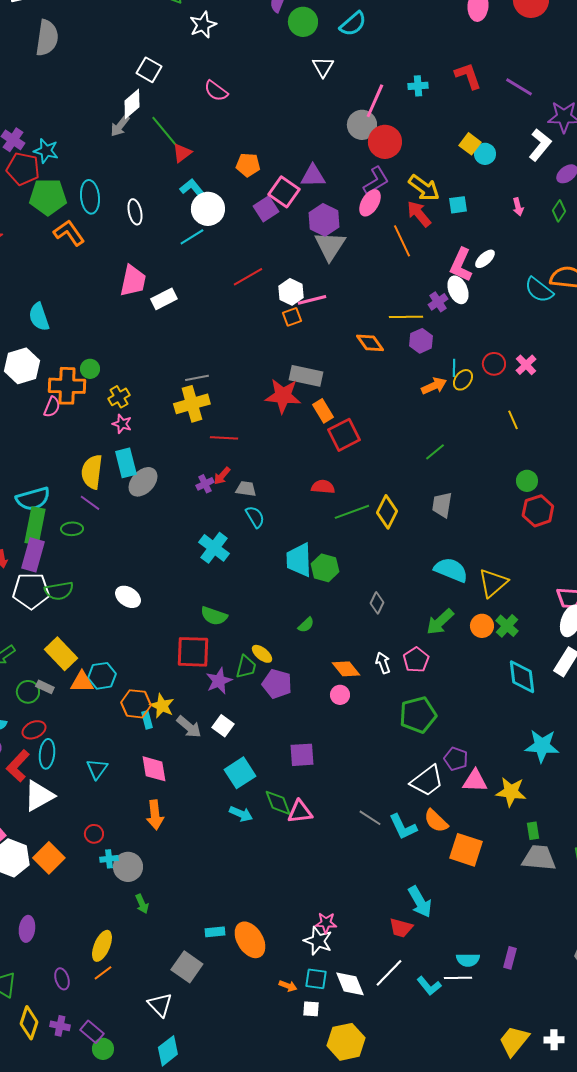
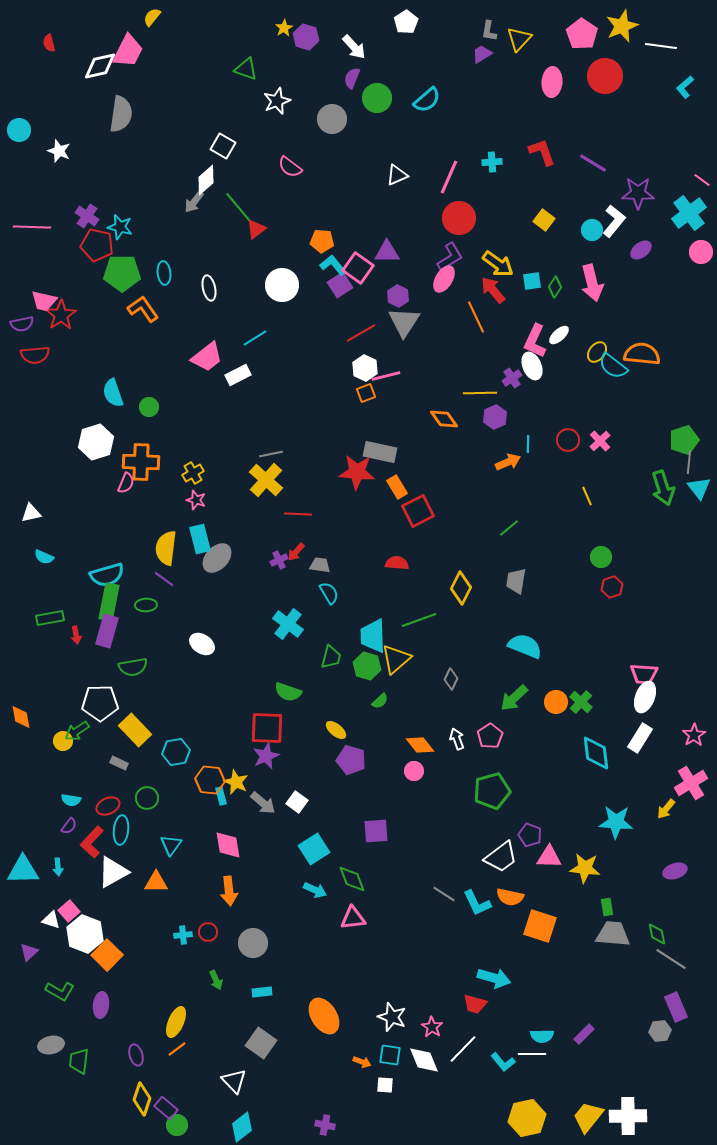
white triangle: (323, 67) -> (397, 175), moved, turned 35
gray circle: (362, 125) -> (332, 119), moved
cyan circle: (485, 154) -> (592, 230), moved
cyan L-shape: (193, 189) -> (333, 265), moved
cyan ellipse: (90, 197) -> (164, 273), size x0.7
pink arrow: (518, 207) -> (592, 283), size x2.0
green diamond: (559, 211) -> (555, 287), moved
purple hexagon: (324, 220) -> (398, 296), size x0.7
cyan line: (192, 237) -> (255, 338), moved
red line: (248, 277) -> (361, 333), moved
pink trapezoid: (133, 281) -> (207, 357), turned 40
green circle: (90, 369) -> (149, 407), moved
yellow ellipse: (463, 380) -> (597, 352), moved
yellow cross: (192, 404) -> (266, 480), turned -32
red hexagon: (538, 511) -> (612, 587), size x0.7
green line: (352, 512) -> (419, 620), moved
green hexagon: (325, 568) -> (367, 666), moved
yellow triangle: (493, 583) -> (396, 659), moved
white pentagon: (31, 591) -> (100, 703), moved
white ellipse: (128, 597) -> (202, 644), moved
green trapezoid: (246, 667) -> (331, 657), moved
purple star: (219, 681) -> (266, 756), moved
orange triangle: (82, 682) -> (156, 882), moved
green circle: (28, 692) -> (147, 798), moved
pink triangle: (300, 812) -> (353, 918), moved
orange semicircle: (436, 821) -> (510, 897), turned -32
red circle: (94, 834) -> (208, 932), moved
orange square: (49, 858) -> (107, 955), moved
gray circle: (128, 867) -> (253, 943), moved
cyan arrow: (420, 902) -> (494, 978), turned -44
pink star: (326, 923) -> (432, 1027), moved, turned 30
cyan rectangle: (215, 932) -> (262, 992), moved
purple rectangle: (510, 958) -> (584, 1034), turned 30
yellow diamond: (29, 1023) -> (142, 1099), moved
purple cross: (60, 1026) -> (325, 1125), moved
white cross: (554, 1040) -> (628, 1116), size x1.8
yellow hexagon: (346, 1042) -> (527, 1118), moved

